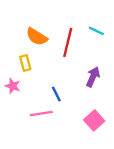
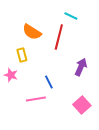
cyan line: (96, 31) -> (71, 16), moved

